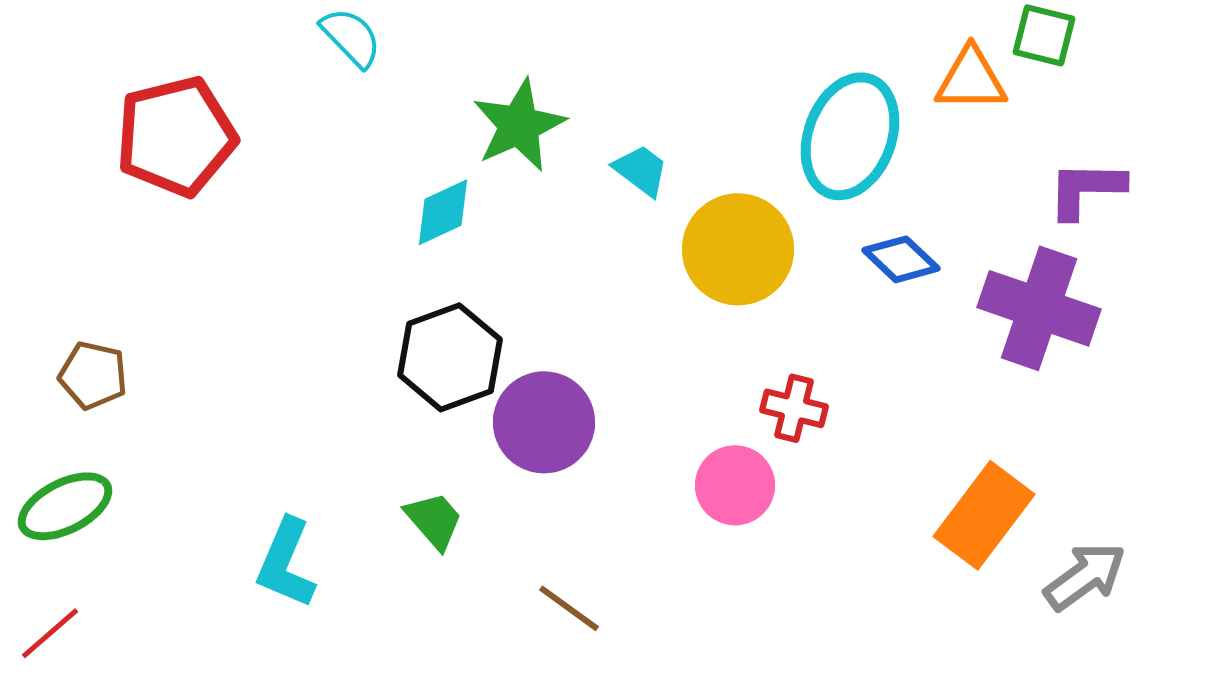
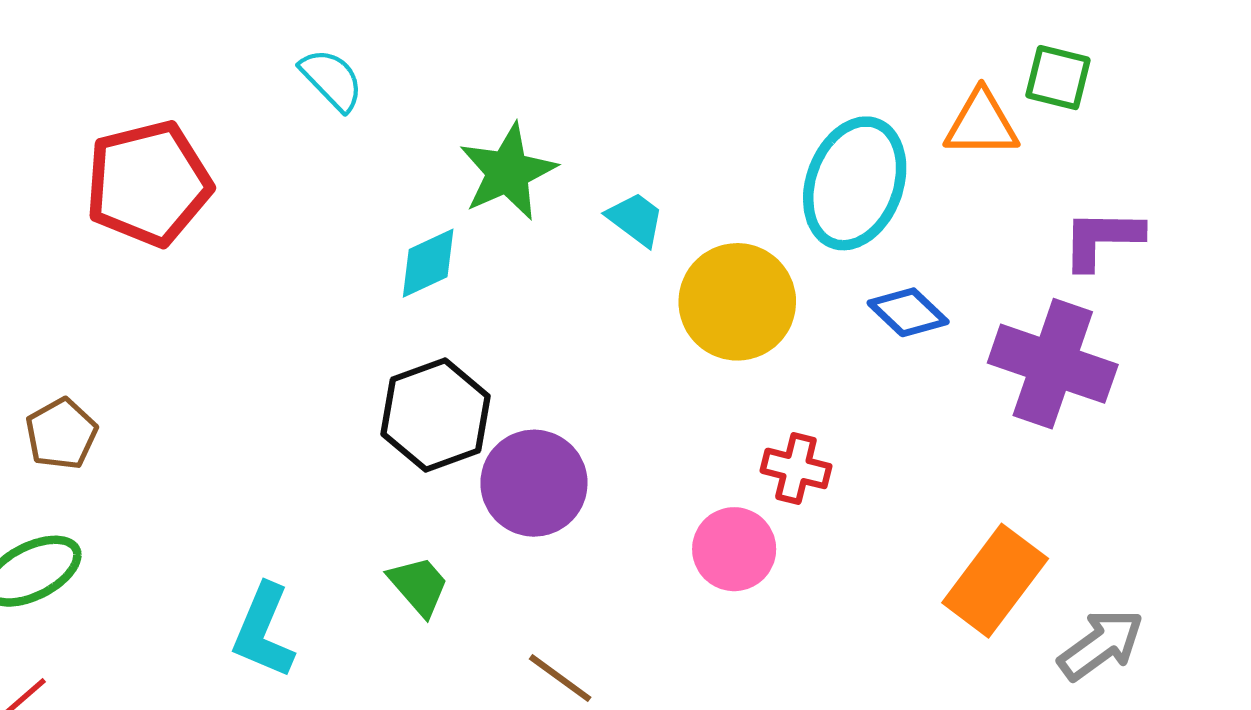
brown pentagon: (93, 375) -> (61, 434), turned 30

